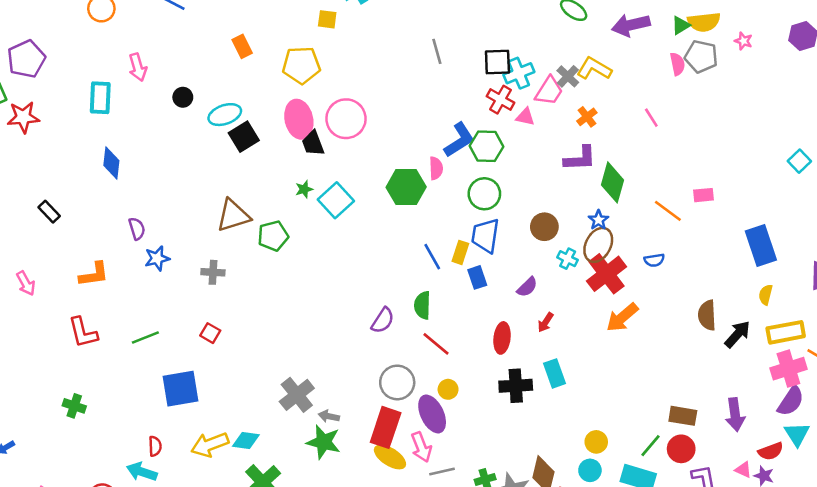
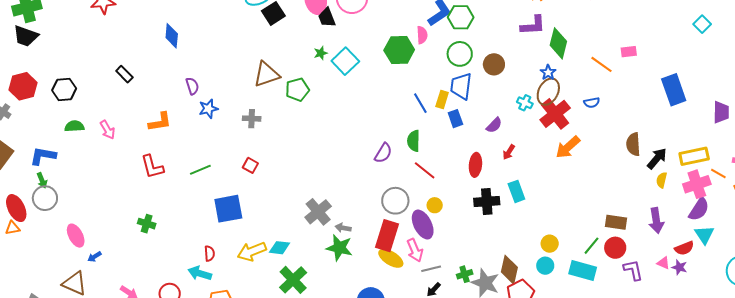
brown circle: (544, 227) -> (494, 64), moved
yellow semicircle: (766, 295) -> (662, 180), moved

